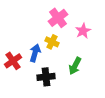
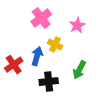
pink cross: (58, 18) -> (41, 18), moved
pink star: (83, 31) -> (77, 25), moved

